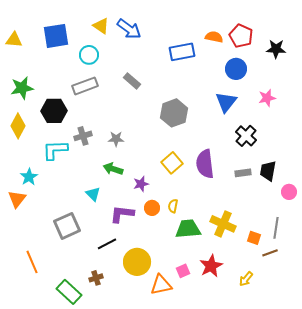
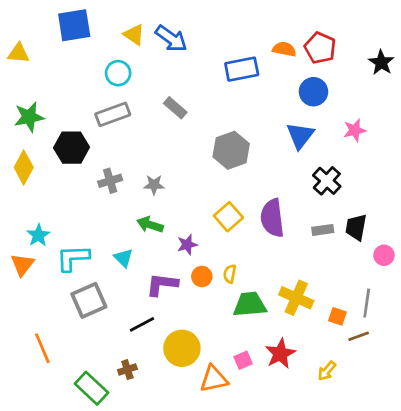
blue square: (56, 36) -> (74, 25), moved
black star: (276, 49) -> (381, 62), moved, turned 30
cyan L-shape: (55, 150) -> (73, 258), moved

